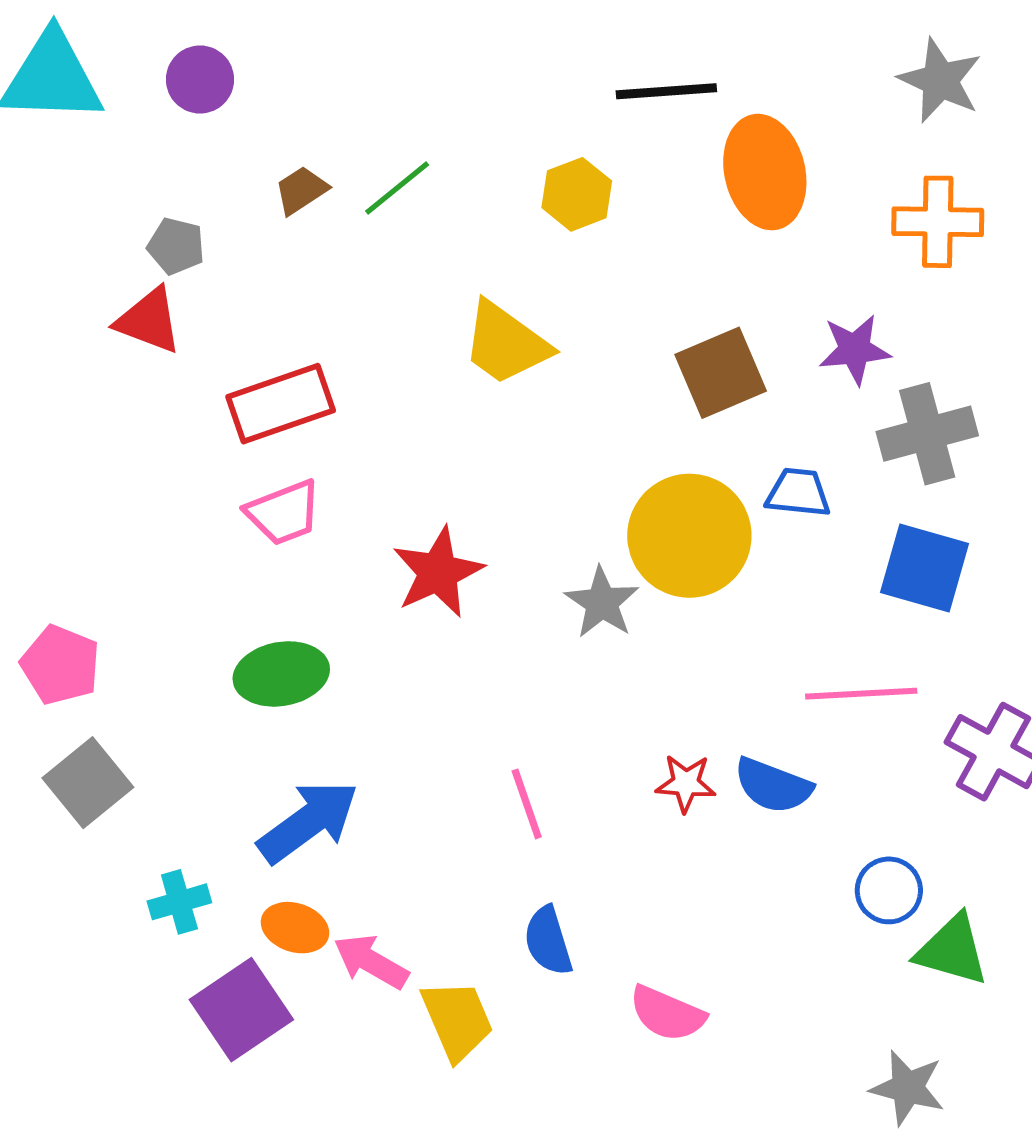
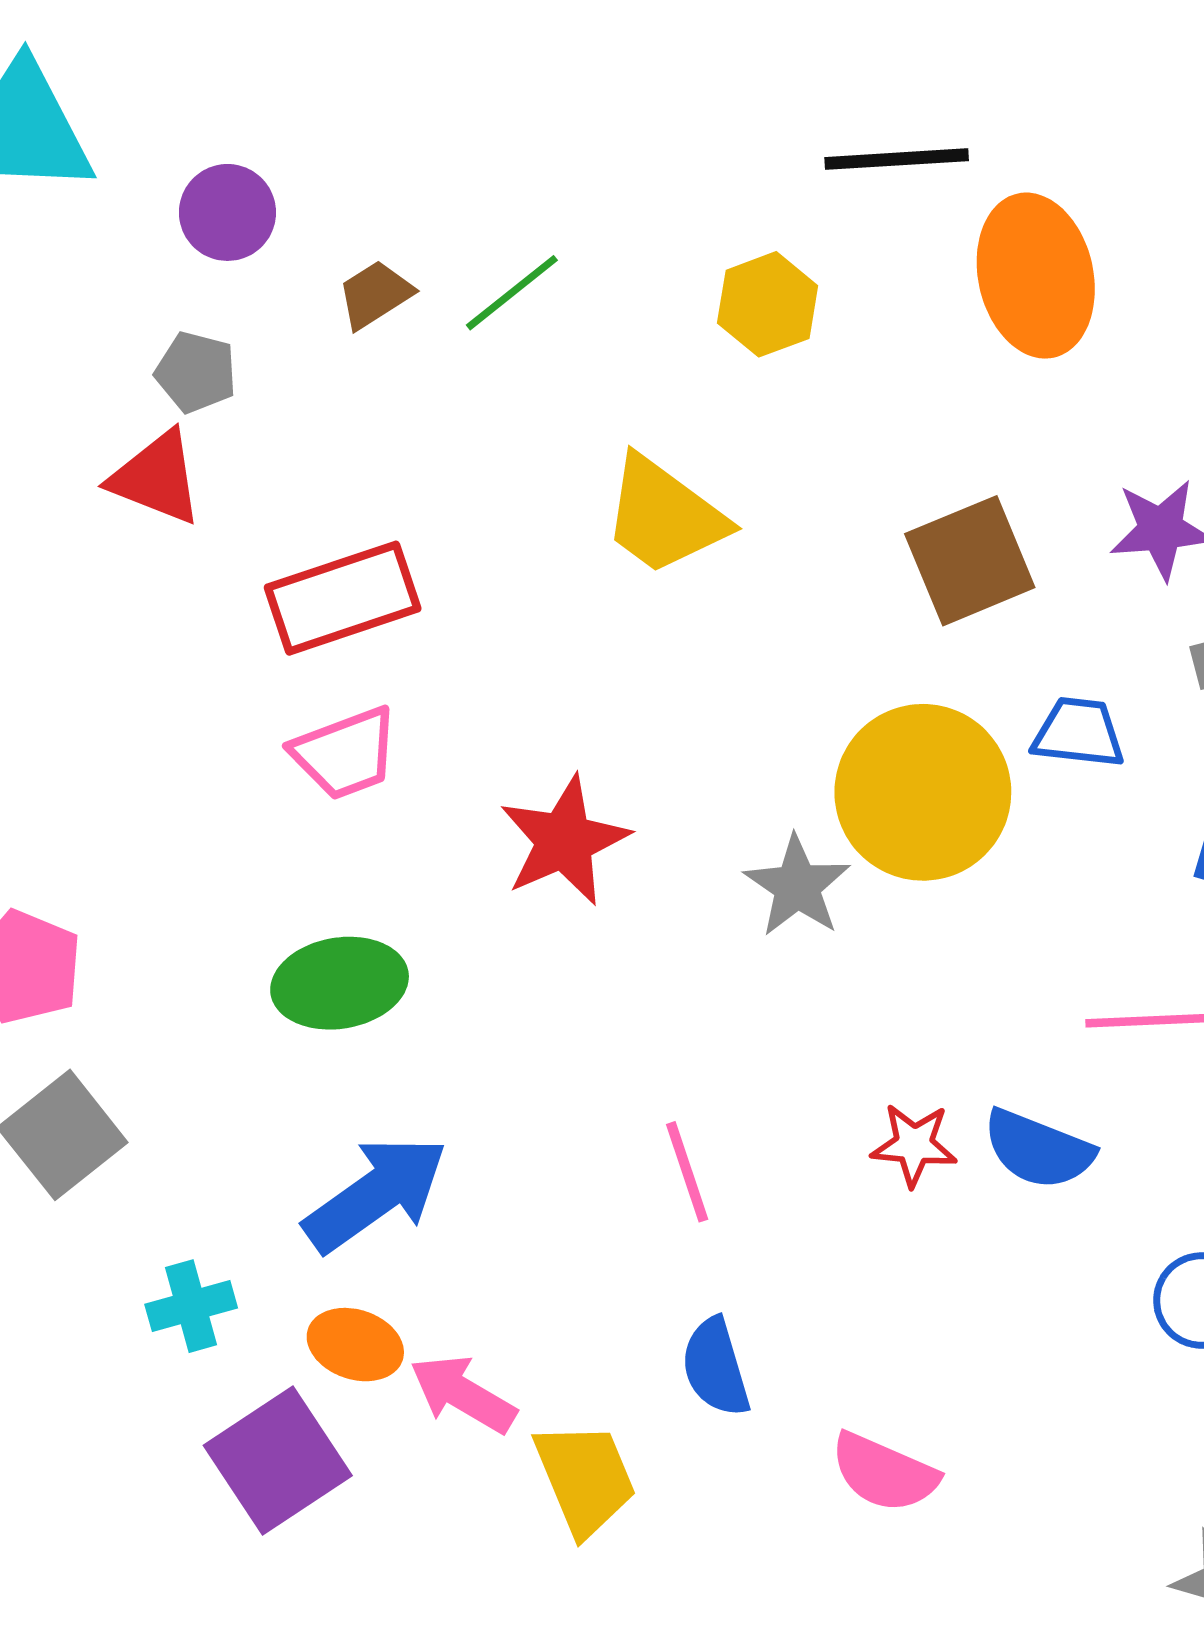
purple circle: (200, 80) -> (227, 212), moved

